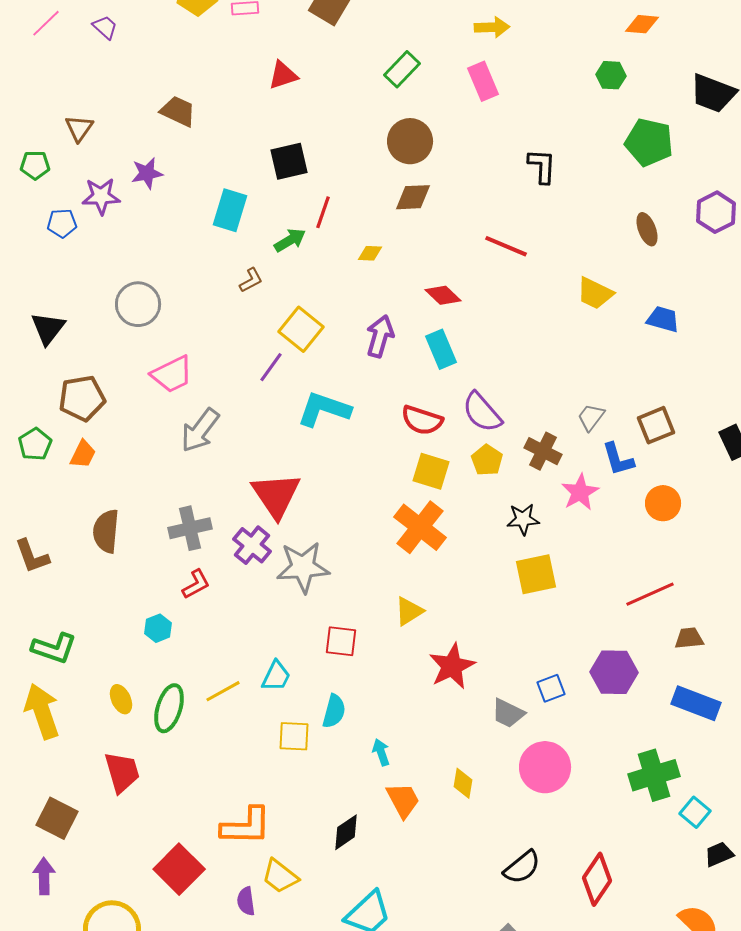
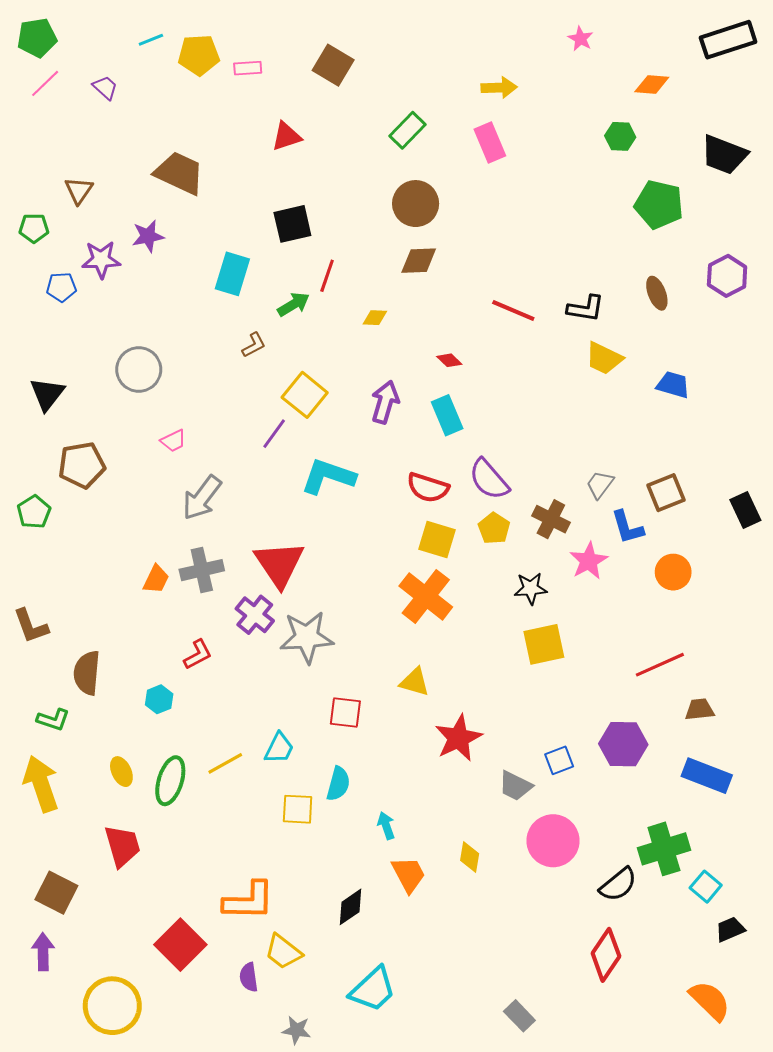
brown trapezoid: (178, 111) -> (179, 173), size x1.4
black L-shape: (542, 166) -> (586, 308), moved, turned 96
red diamond: (443, 295) -> (449, 360), size x0.7
pink trapezoid: (172, 374) -> (173, 441), size x0.6
orange trapezoid: (83, 454) -> (156, 579), moved
gray cross: (190, 528) -> (202, 570), moved
brown semicircle: (106, 531) -> (87, 673), moved
yellow triangle: (409, 611) -> (415, 682), turned 48
green L-shape: (54, 648) -> (53, 720), size x0.7
black semicircle: (522, 867) -> (618, 885), moved

